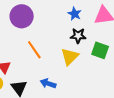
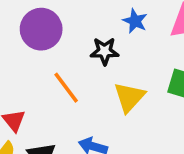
black star: (78, 36) -> (105, 51), moved

